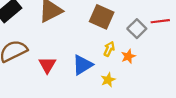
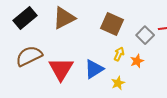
red triangle: (47, 65) -> (61, 69), size x1.5

